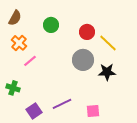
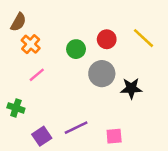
green circle: (51, 25) -> (76, 49), moved
orange cross: (19, 43) -> (31, 44), moved
yellow line: (108, 43) -> (143, 38), moved

